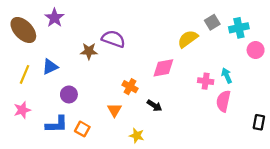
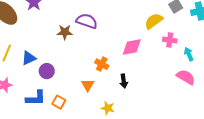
blue triangle: (50, 67) -> (29, 58), moved
pink cross: (206, 81) -> (170, 40), moved
pink semicircle: (223, 101) -> (186, 77), turned 108
black arrow: (154, 106) -> (124, 81), turned 48

